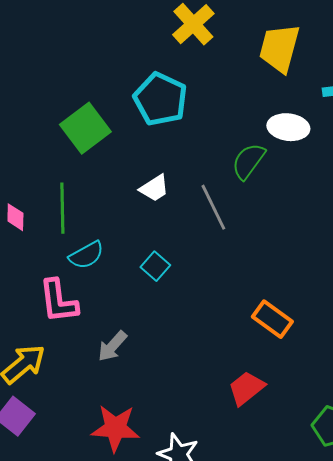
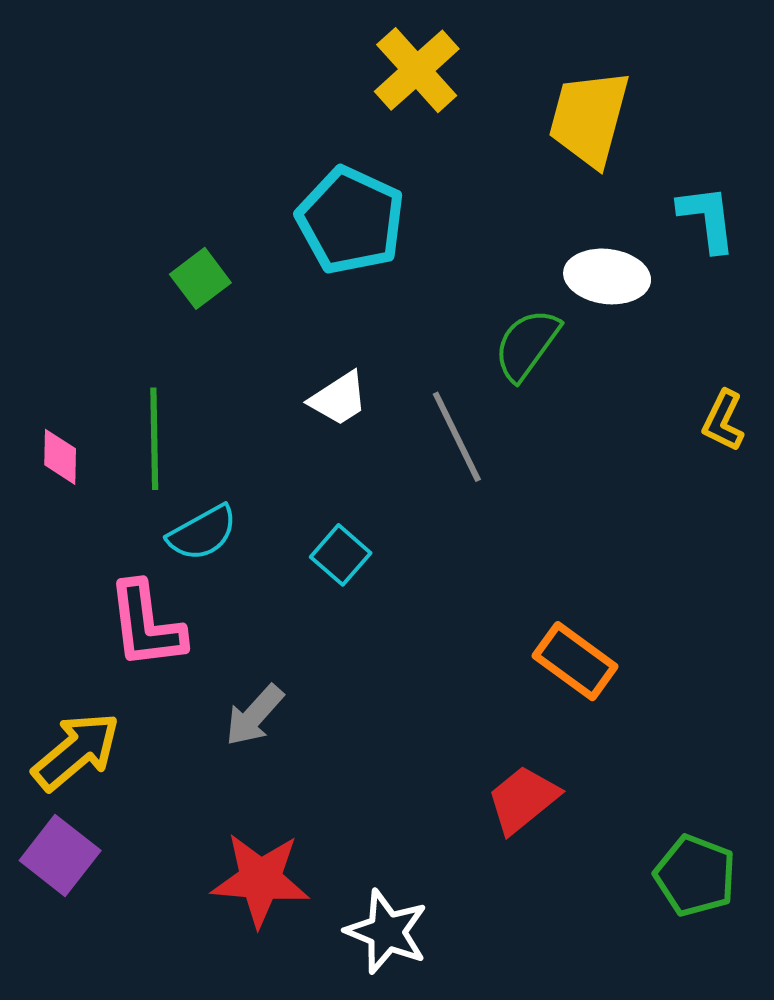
green square: (85, 128) -> (200, 278), size x0.6

